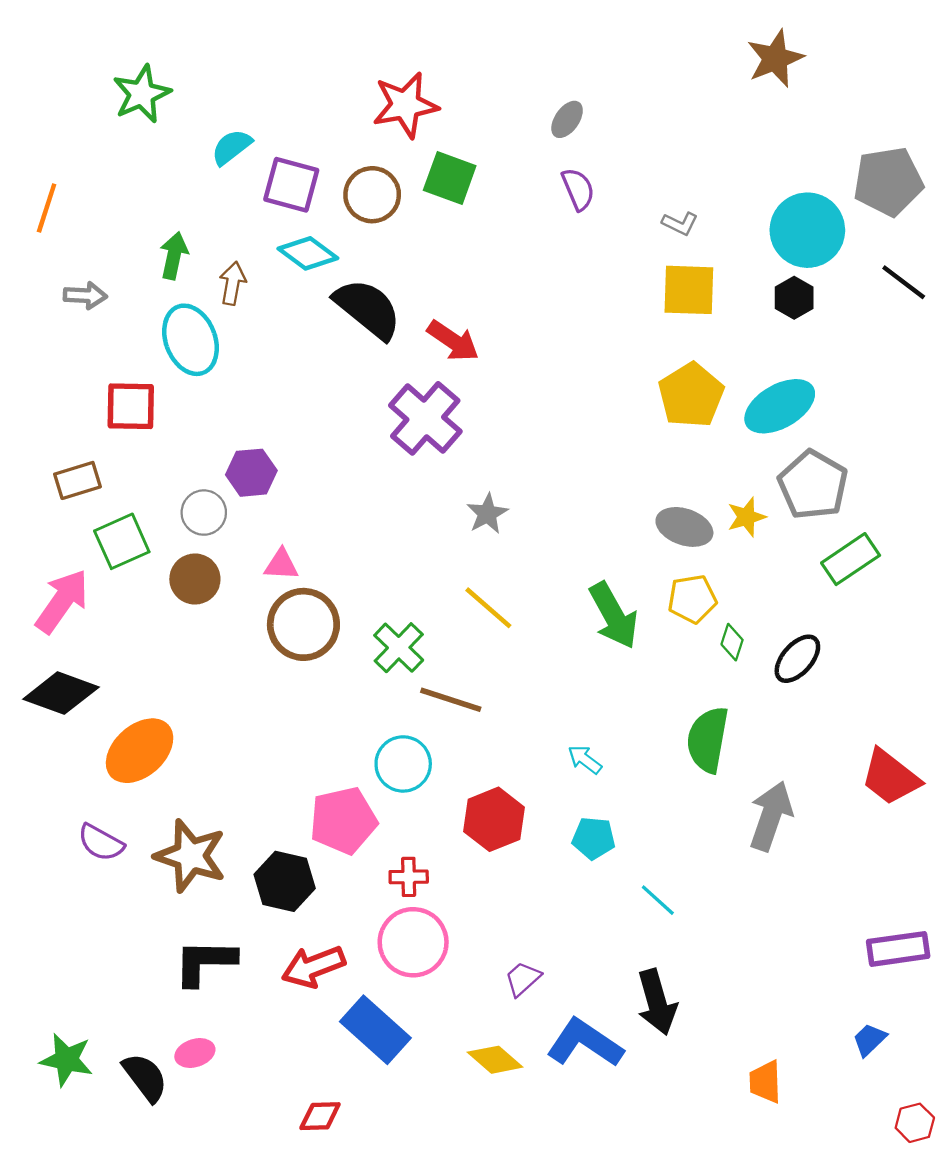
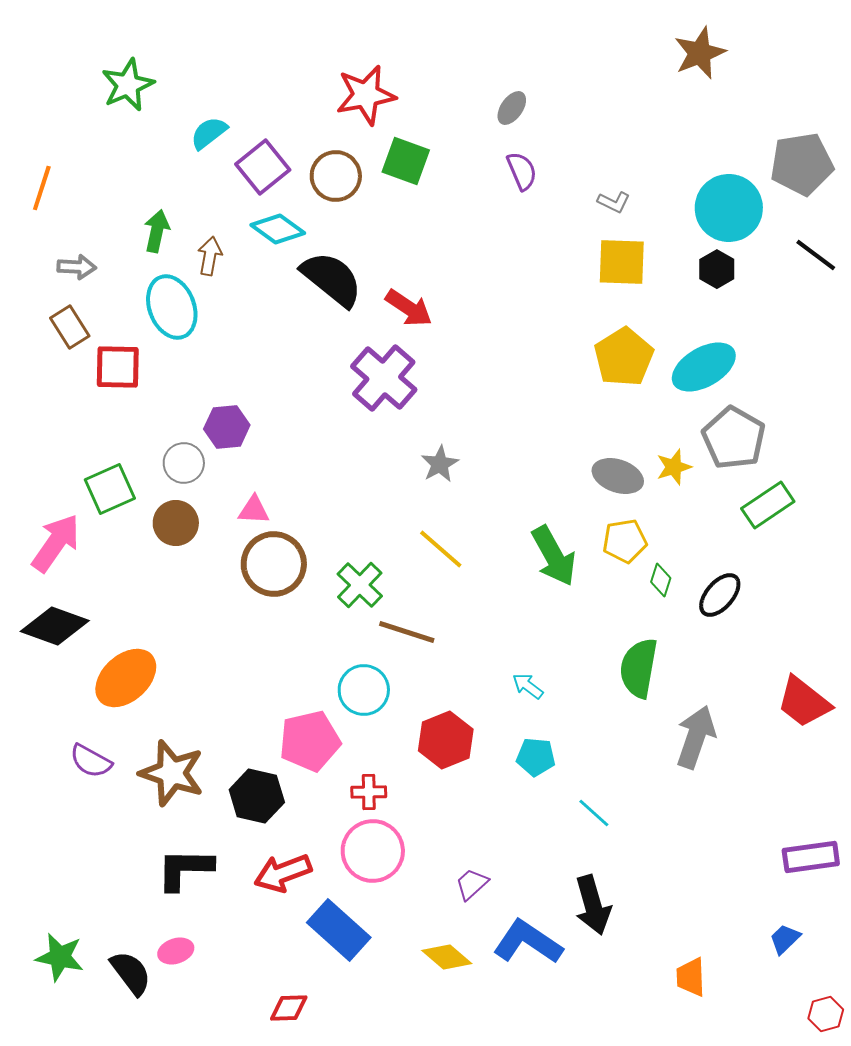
purple square: (291, 185) -> (263, 167), turned 36
brown rectangle: (78, 480) -> (70, 327), moved, turned 75

